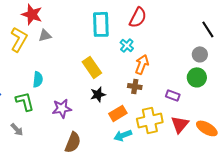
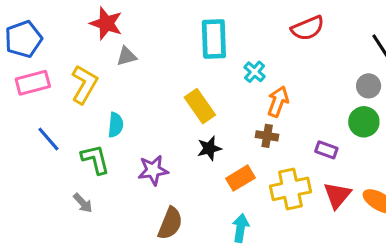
red semicircle: (138, 17) -> (308, 28), moved, turned 40
yellow L-shape: (19, 39) -> (84, 84), moved
cyan arrow: (123, 135) -> (241, 228), moved, turned 120

